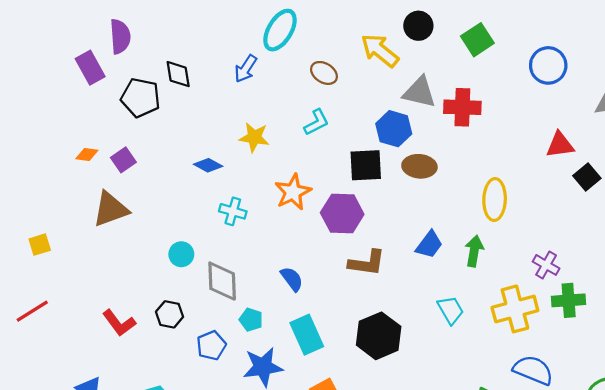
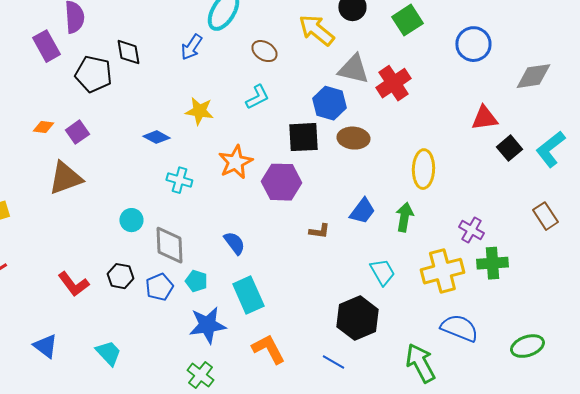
red cross: (462, 107) -> (393, 83), turned -36
brown L-shape: (367, 263) -> (319, 231), moved, size x0.6
black hexagon: (379, 336) -> (357, 318), moved
blue pentagon: (211, 345) -> (159, 287), moved

